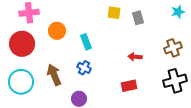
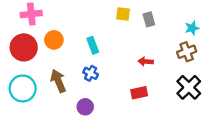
cyan star: (178, 12) -> (192, 28), moved
orange circle: (57, 31) -> (54, 40), moved
black cross: (175, 81) -> (189, 87), turned -30

